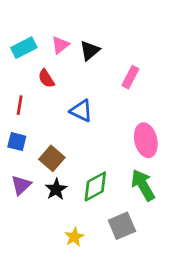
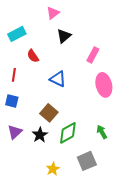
pink triangle: (60, 45) -> (53, 13), moved
pink ellipse: (146, 140) -> (104, 85), moved
brown square: (52, 158) -> (49, 113), moved
green arrow: (143, 185) -> (102, 132), size x0.6

